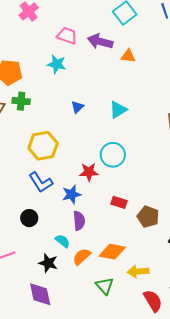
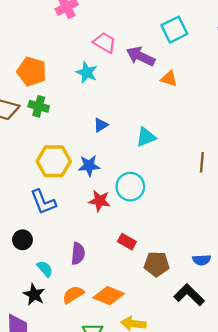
blue star: (72, 194) -> (89, 166), moved
brown pentagon: (148, 217) -> (157, 264), turned -30
cyan semicircle: (62, 241) -> (45, 269), moved

